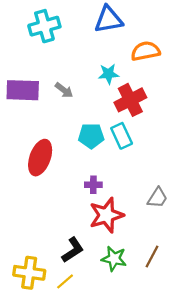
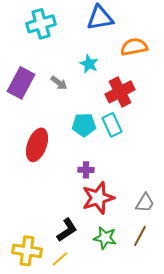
cyan star: (109, 74) -> (89, 64), moved, turned 30
purple rectangle: (23, 90) -> (21, 83), turned -64
gray trapezoid: (157, 198) -> (145, 203), moved

